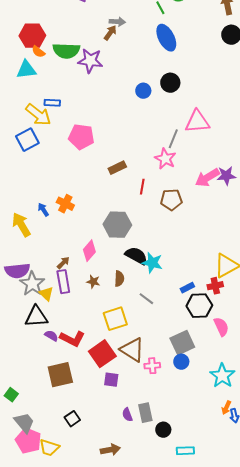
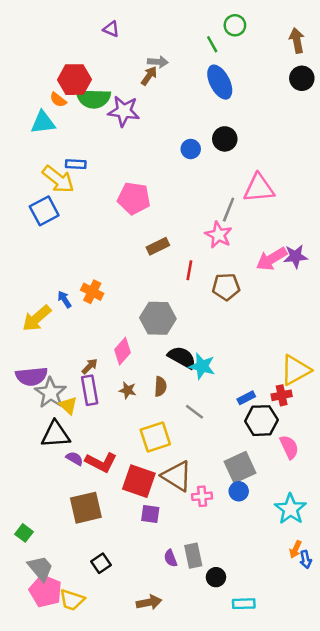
red hexagon: (32, 36) -> (75, 80), moved
pink pentagon: (81, 137) -> (134, 198), moved
yellow arrow: (21, 225) -> (37, 318), turned -100
red square: (102, 354) -> (139, 481), turned -36

